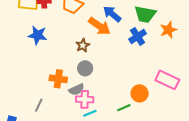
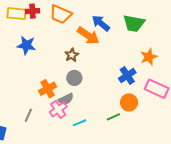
orange star: (168, 30) -> (149, 57), moved
blue cross: (138, 36) -> (127, 75), moved
orange cross: (58, 79) -> (48, 89), turned -36
pink cross: (85, 99) -> (58, 109), moved, turned -36

